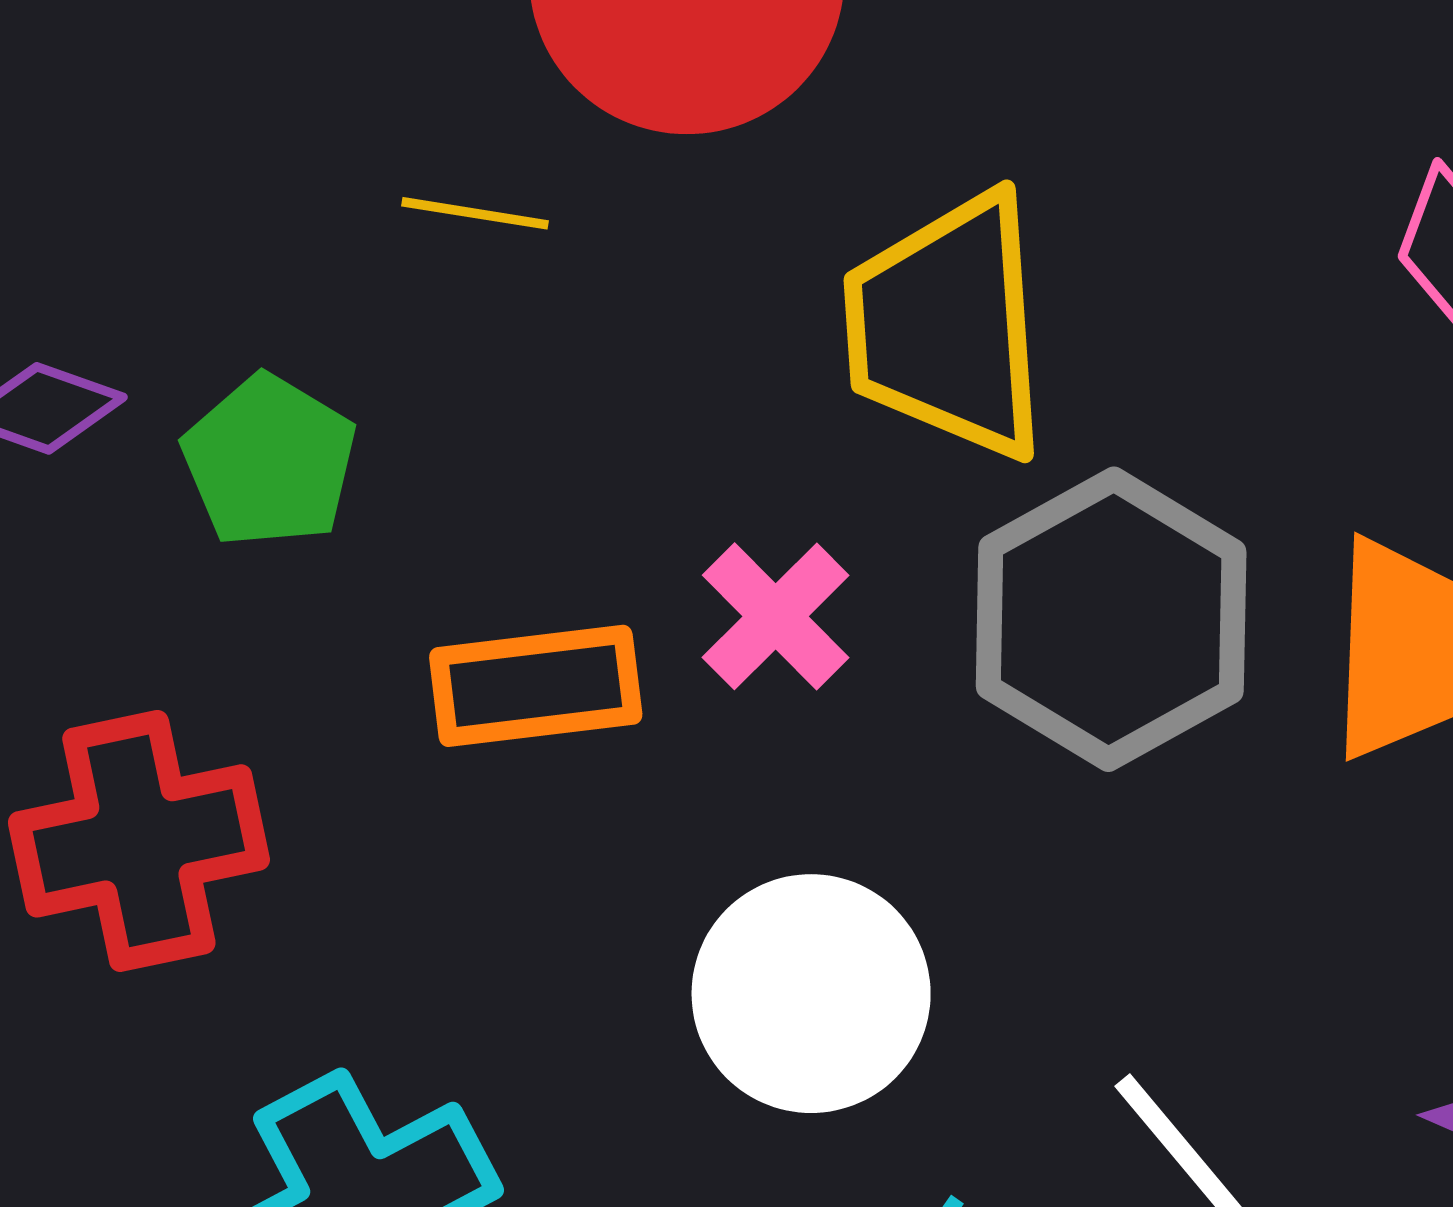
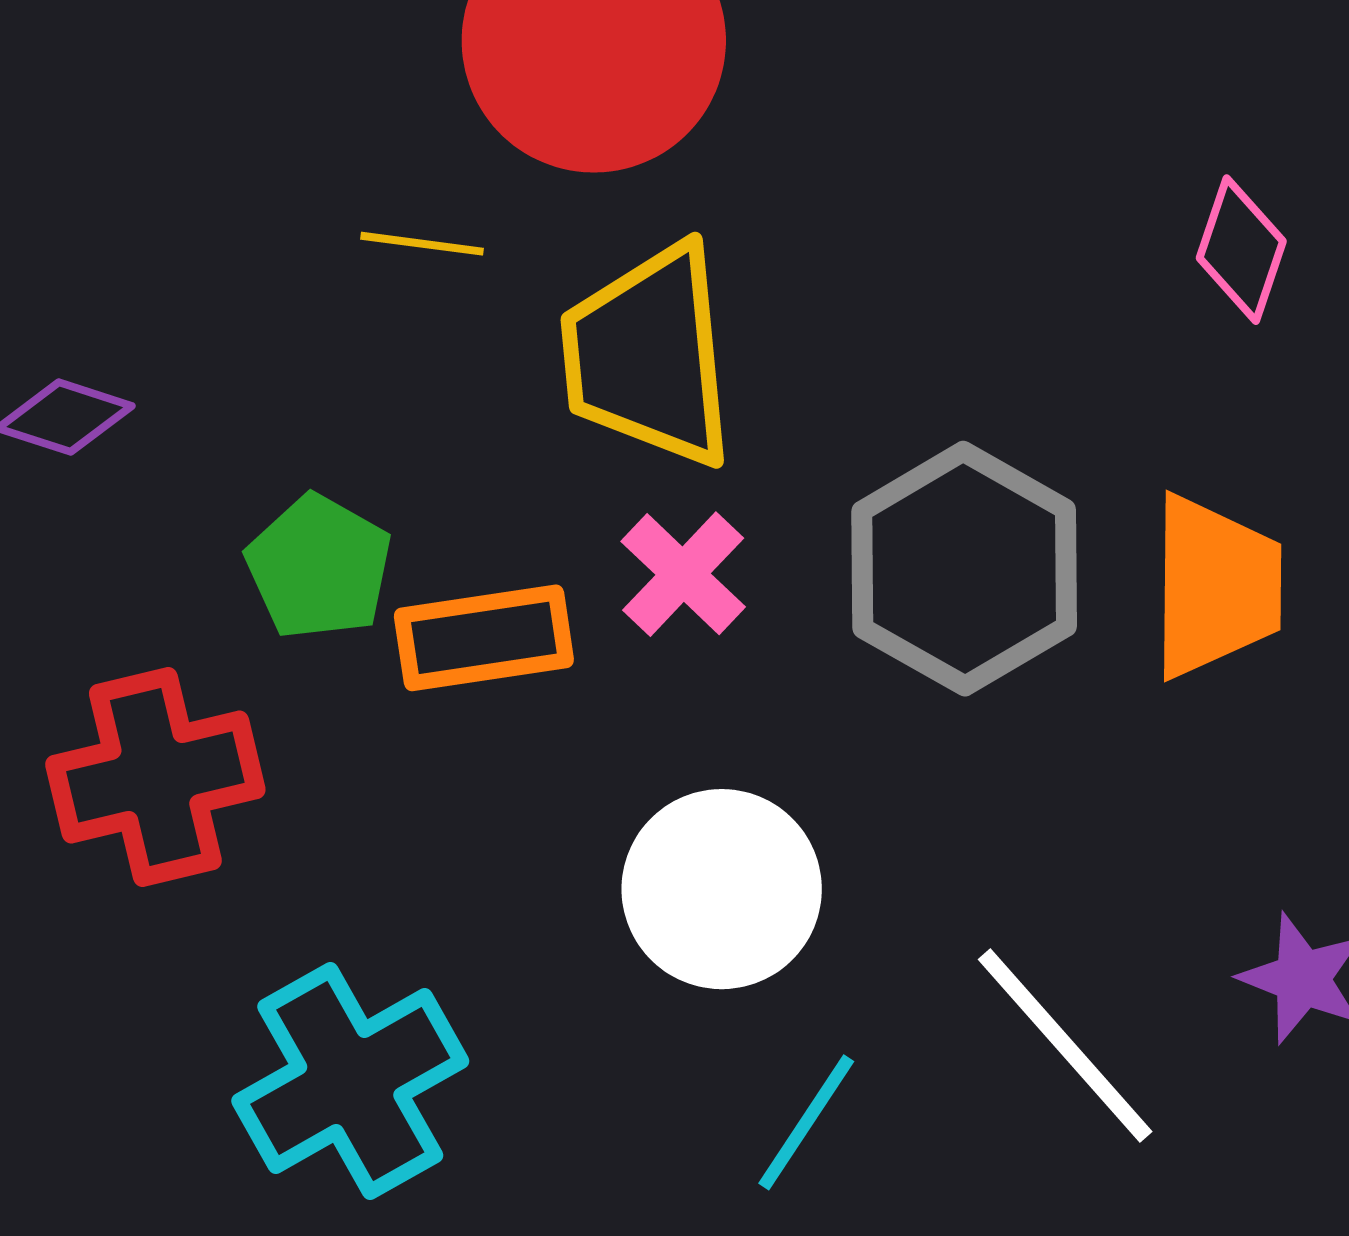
yellow trapezoid: (947, 326) -> (649, 356), moved
green pentagon: (269, 461) -> (319, 567), moved

